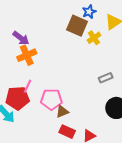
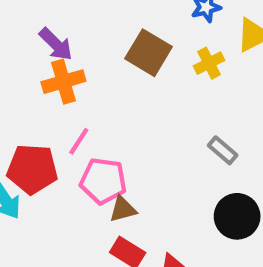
brown square: (77, 26) -> (149, 53), moved
gray rectangle: (106, 78) -> (223, 150), turned 56
pink line: (28, 86) -> (79, 141), moved

